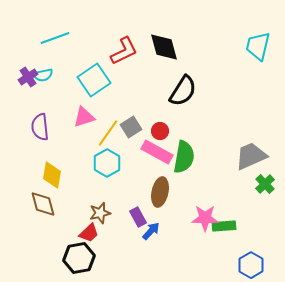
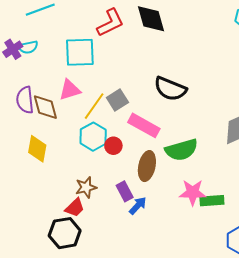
cyan square: (94, 80) -> (80, 52), turned 32
black semicircle: (183, 91) -> (170, 89), moved, turned 80
red circle: (160, 131) -> (113, 146), moved
green semicircle: (184, 157) -> (181, 150), moved, turned 64
brown diamond: (43, 204) -> (45, 107), moved

